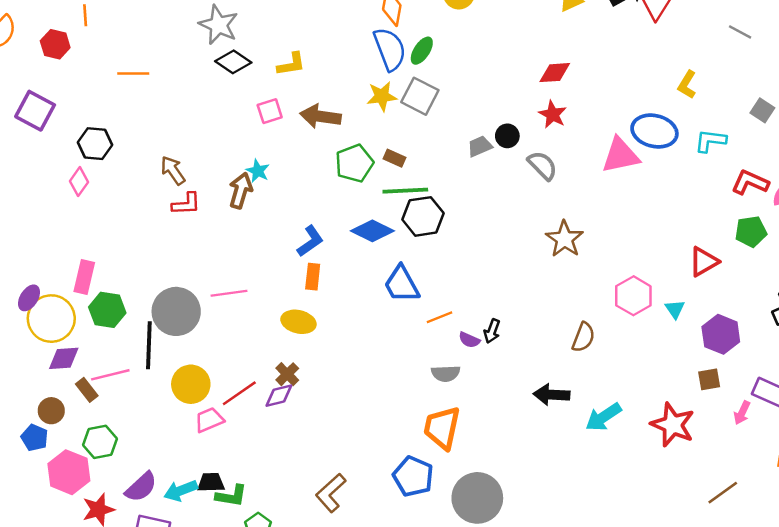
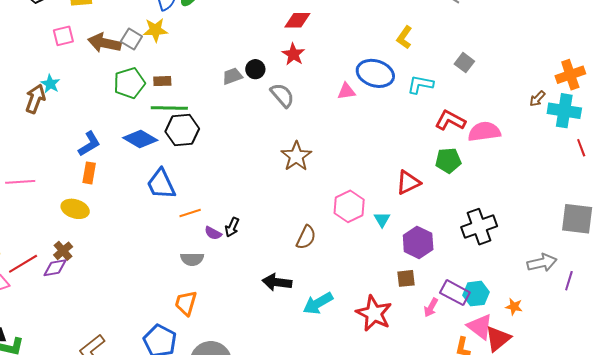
gray square: (420, 96) -> (131, 39), moved, size x0.7
pink triangle: (620, 155) -> (346, 91), size x0.6
brown rectangle: (395, 158) -> (162, 81), turned -30
orange trapezoid: (442, 428) -> (186, 303), size x0.7

